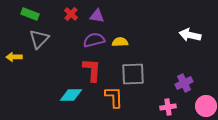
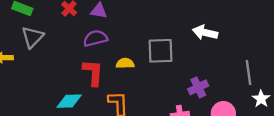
yellow semicircle: (120, 42) -> (125, 63), moved
gray square: (133, 74) -> (161, 51), moved

